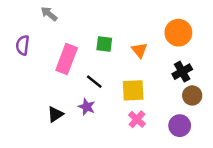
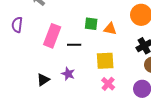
green square: (104, 44) -> (91, 24), moved
orange triangle: (139, 50) -> (110, 29), turned -40
black line: (94, 82) -> (74, 45), moved, turned -40

